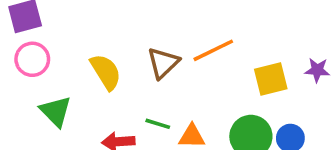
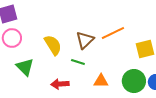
green line: (158, 124) -> (78, 62), moved

